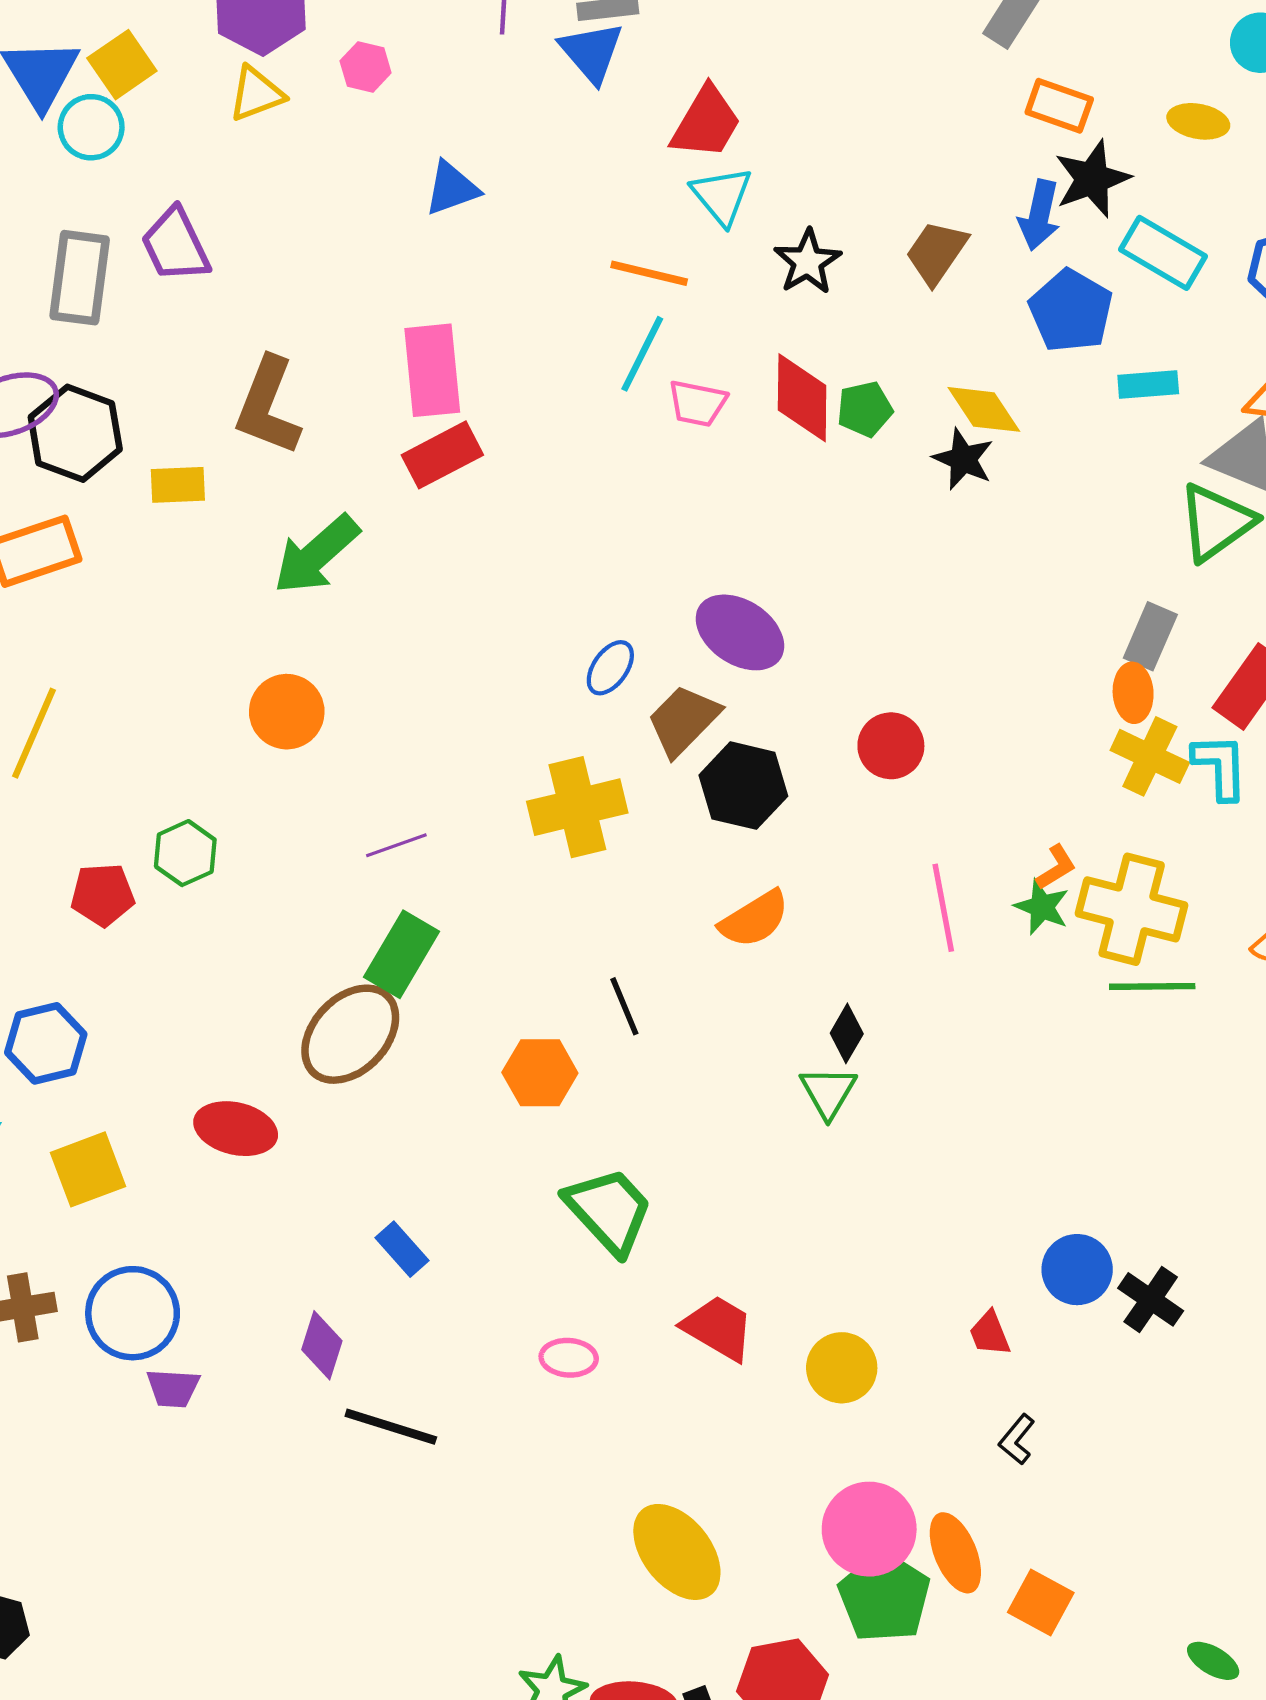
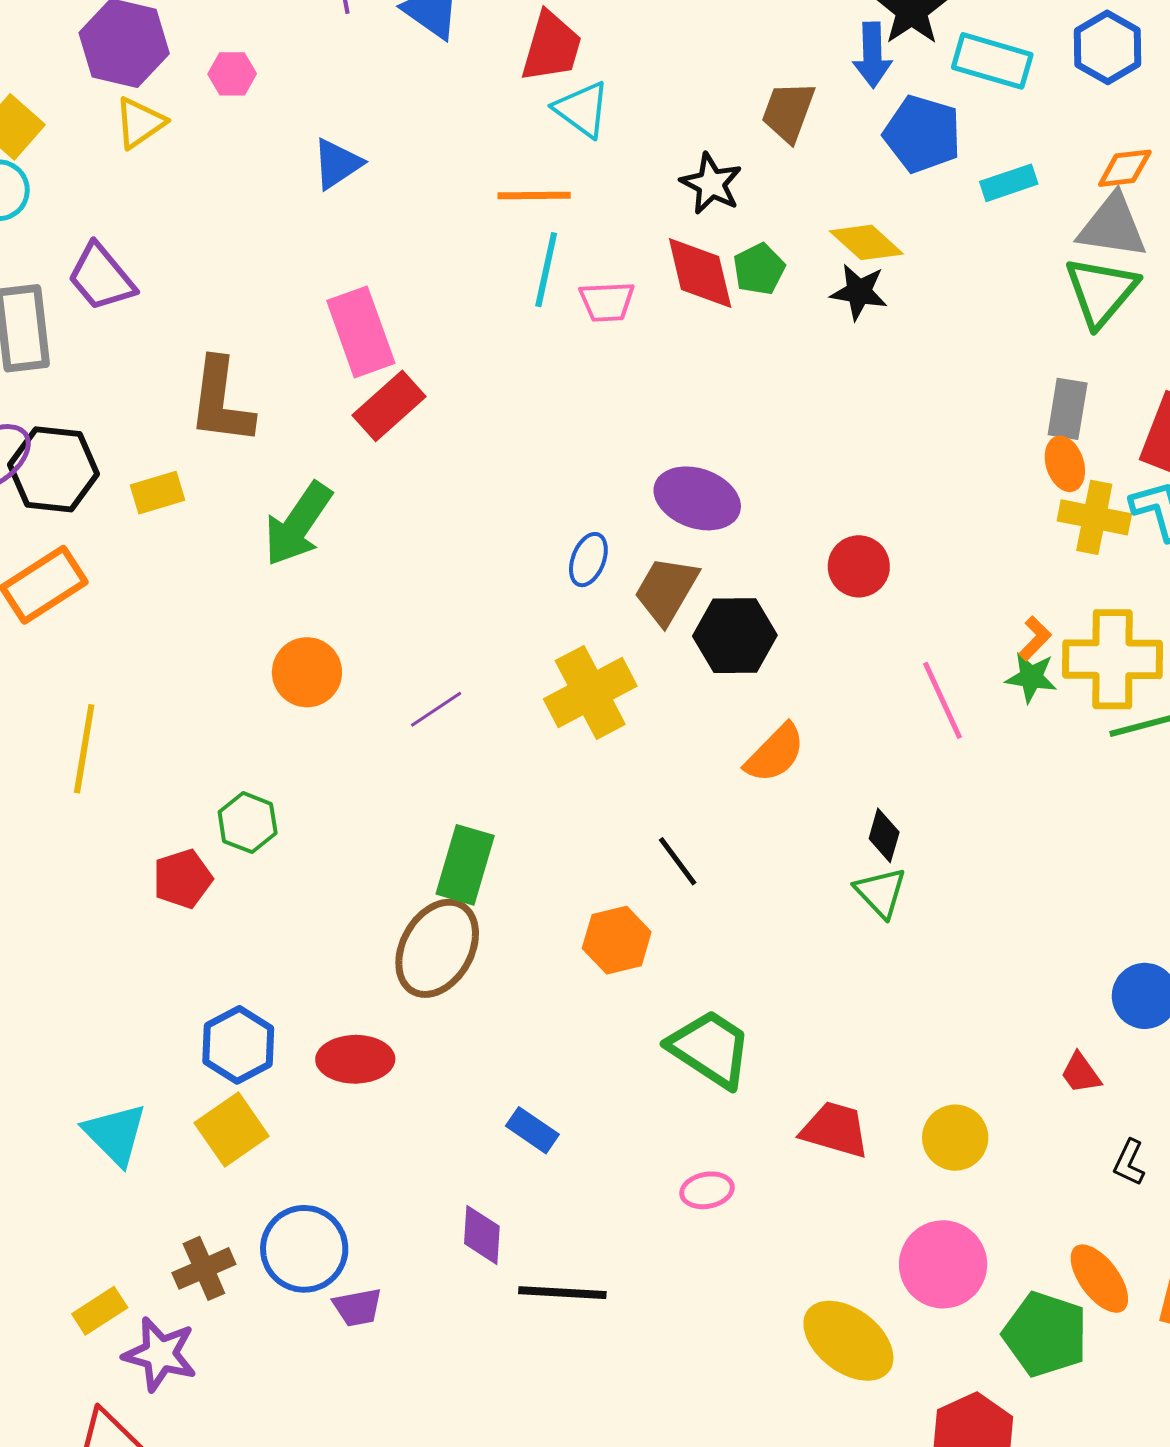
black star: (808, 262) -> (711, 184), moved
purple line: (396, 845) -> (436, 709), moved
blue hexagon: (46, 1043) -> (238, 1045), moved
pink circle: (869, 1529) -> (943, 1264), moved

